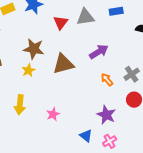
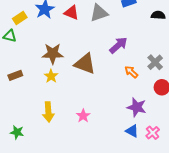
red triangle: (61, 23) -> (71, 13), moved, turned -35
brown triangle: (63, 64) -> (85, 64), turned 45
blue triangle: (86, 136) -> (132, 131), moved
pink cross: (110, 141) -> (153, 133), moved

